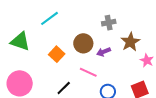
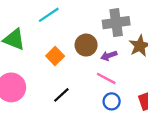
gray cross: (109, 23) -> (116, 23), size x1.6
pink line: (88, 72) -> (106, 78), moved

